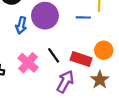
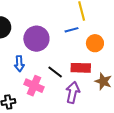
blue arrow: (21, 25) -> (19, 64), moved
orange circle: (104, 50) -> (95, 43), moved

